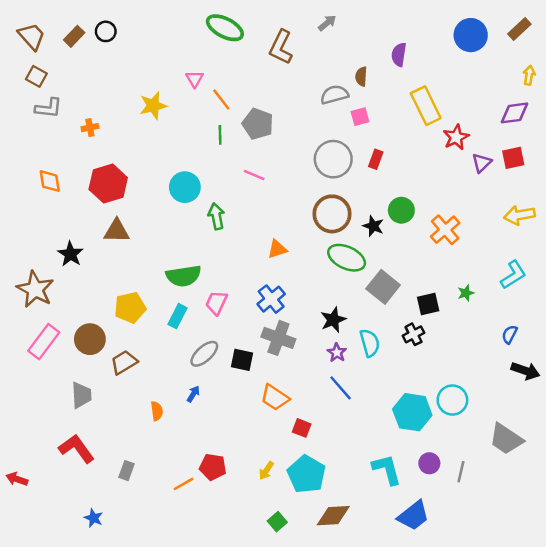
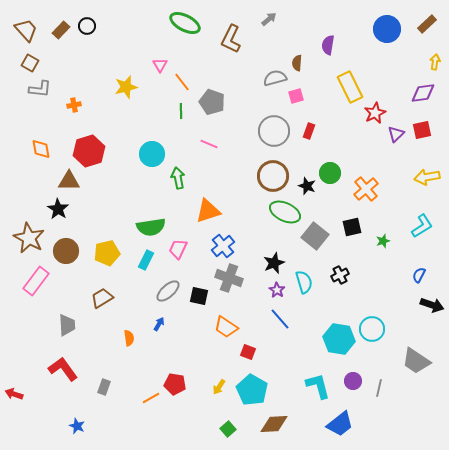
brown triangle: (117, 231) -> (69, 181), moved
orange triangle: (277, 249) -> (208, 211), moved, size x1.5
black square: (428, 304) -> (352, 227), moved
brown circle: (90, 339) -> (66, 251), moved

